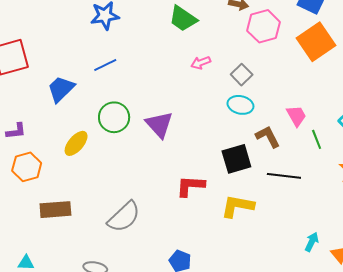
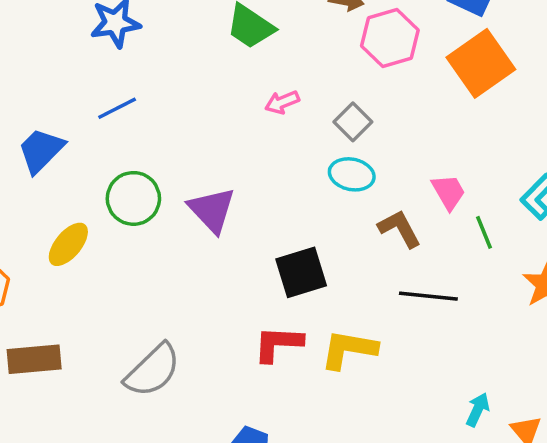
black square: (236, 159) -> (301, 272), moved
red L-shape: (191, 186) -> (278, 344), moved

